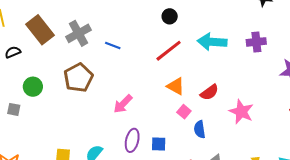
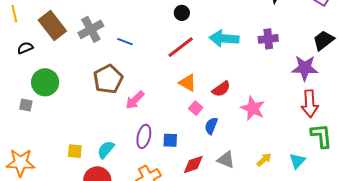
brown pentagon: (78, 78) -> (108, 79), moved
green circle: (33, 87) -> (45, 82), size x1.4
blue semicircle: (200, 129) -> (211, 126), turned 30

